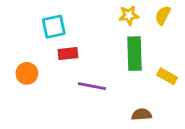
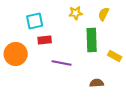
yellow star: (129, 15) -> (76, 13), moved
yellow semicircle: (163, 15) -> (104, 14), moved
orange circle: (27, 73) -> (16, 54), size x1.5

